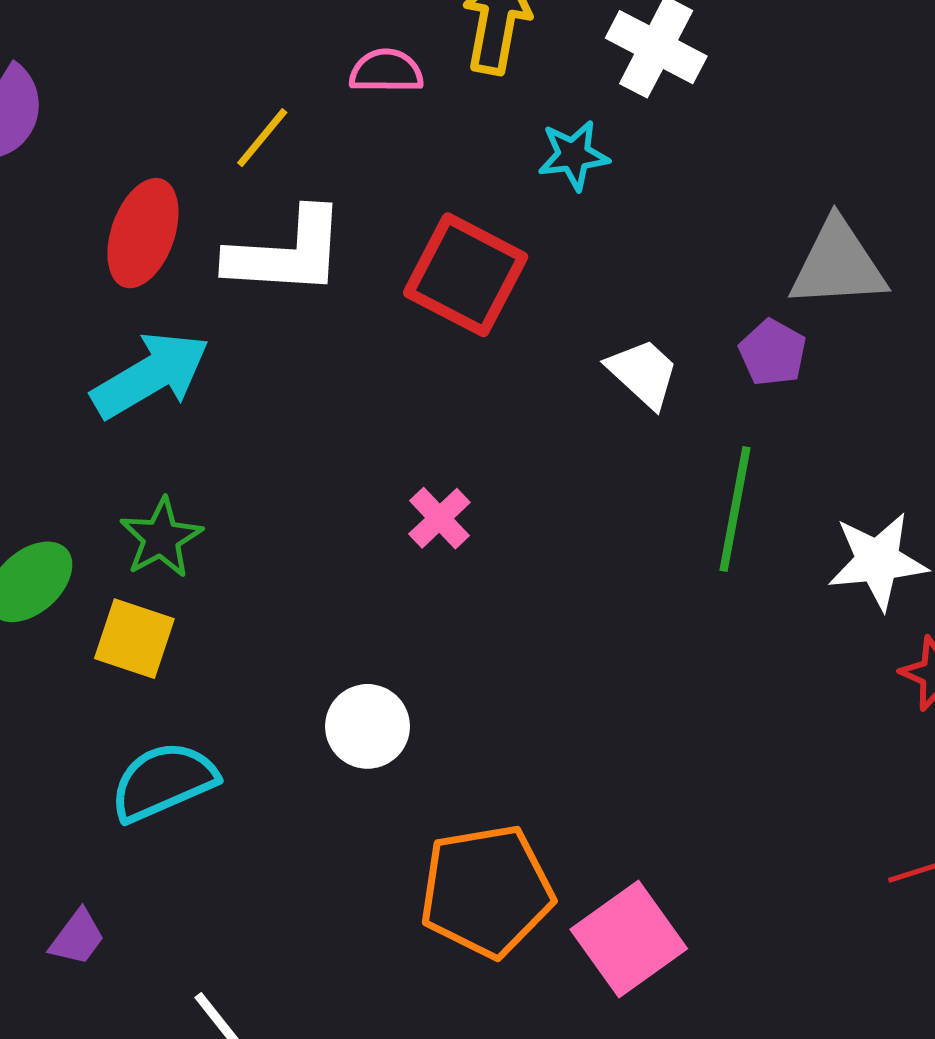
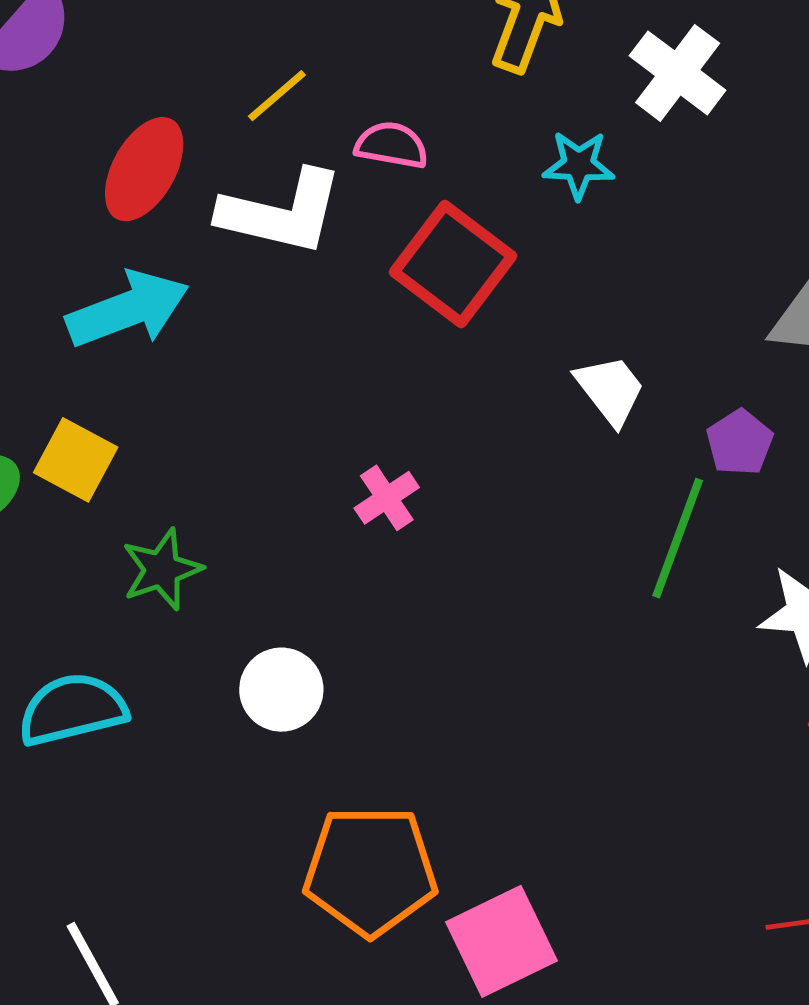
pink semicircle: (386, 71) -> (392, 145), moved
purple pentagon: (773, 353) -> (740, 442), moved
green star: (161, 538) -> (162, 569), moved
yellow square: (134, 639) -> (76, 460), moved

